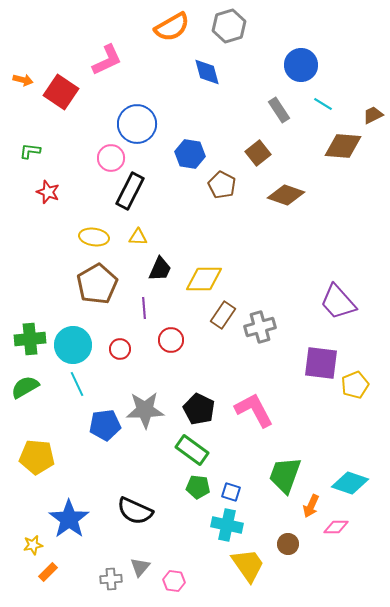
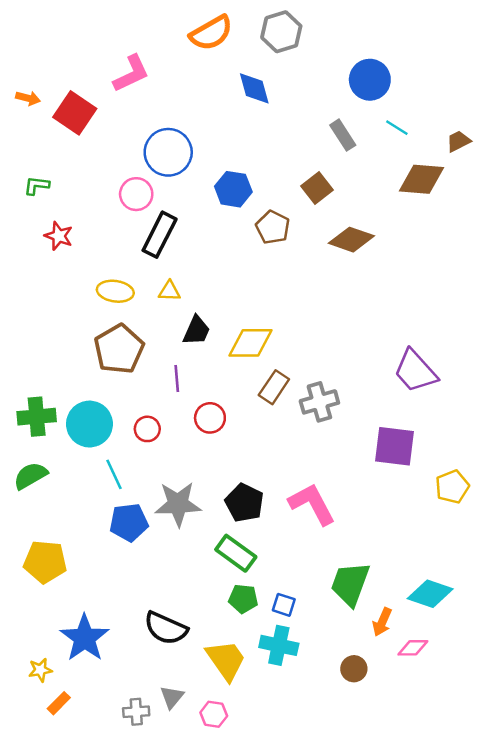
cyan line: (77, 384) -> (114, 474), moved
yellow pentagon: (355, 385) -> (452, 487), moved
yellow trapezoid: (248, 565) -> (226, 660), moved

